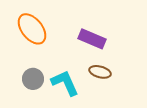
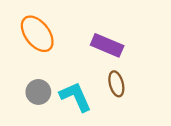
brown ellipse: (100, 72) -> (116, 84), turned 60

